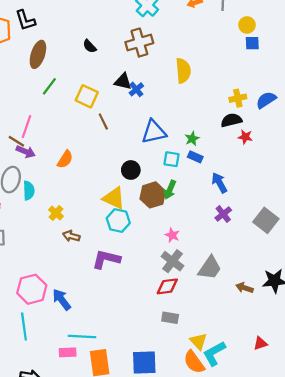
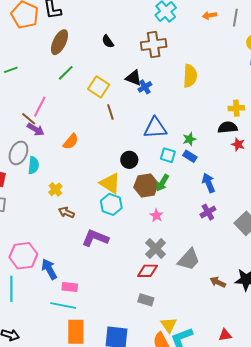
pink star: (172, 235) -> (156, 215), moved
pink rectangle: (68, 352) -> (70, 287), moved

